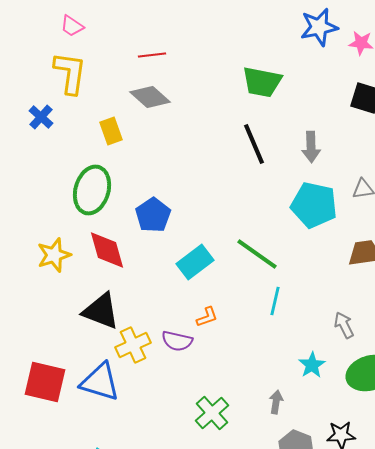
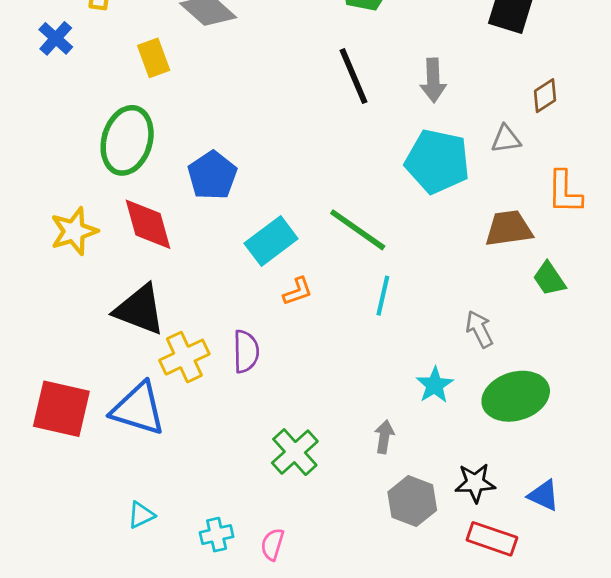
orange L-shape: (207, 317) -> (298, 291), moved
purple semicircle: (177, 341) -> (246, 351), turned -104

